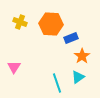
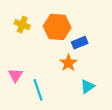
orange star: (82, 56) -> (68, 63), moved
cyan line: (57, 83) -> (38, 90), moved

